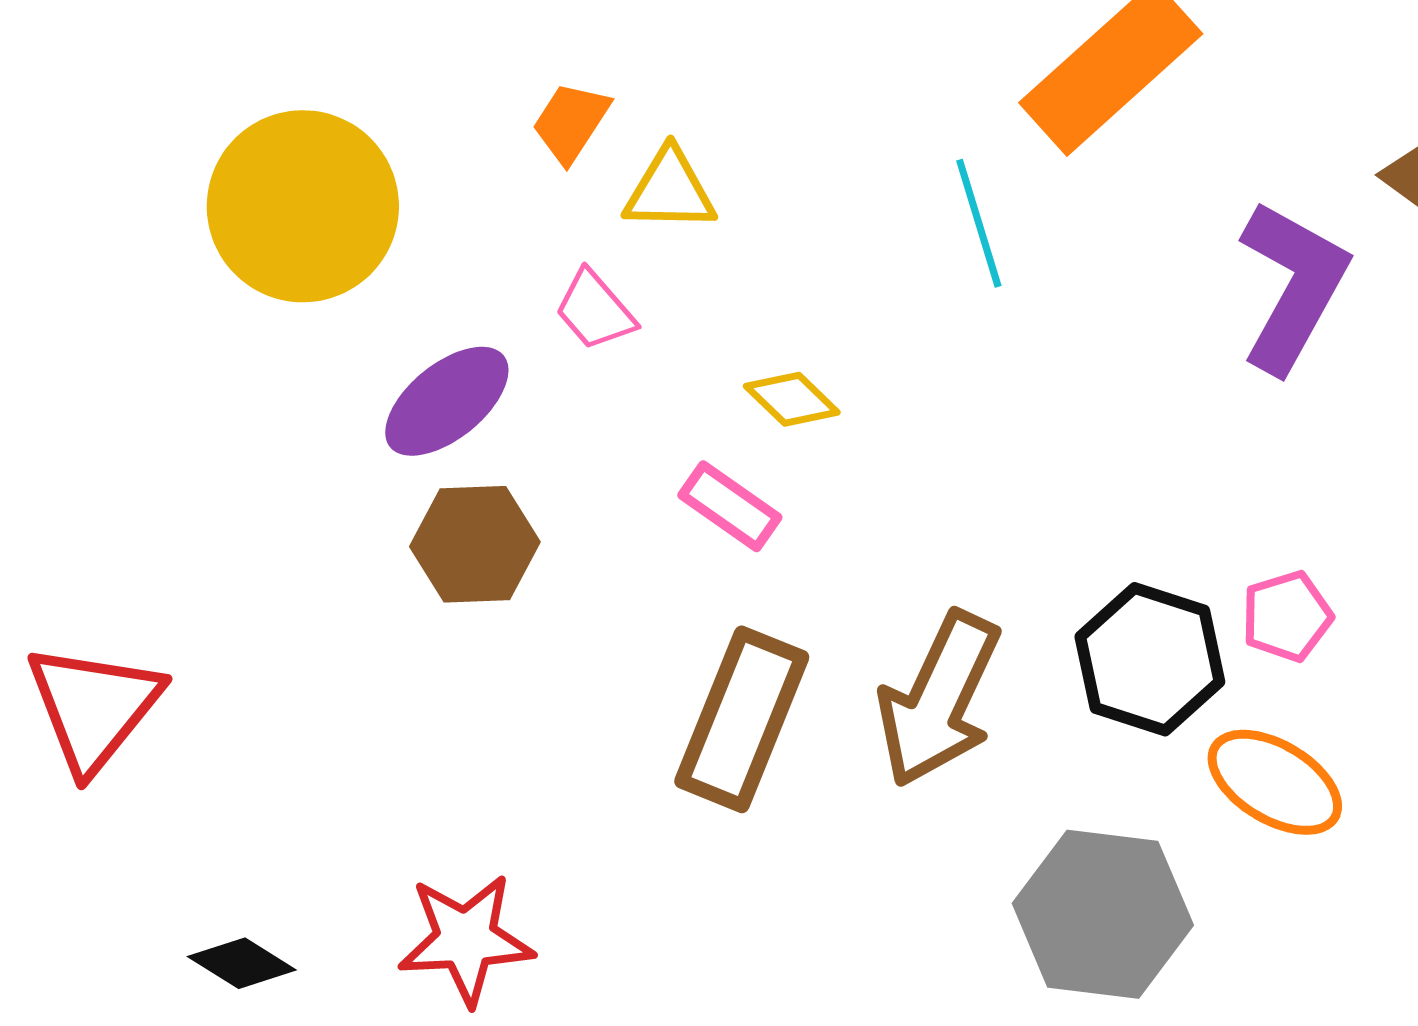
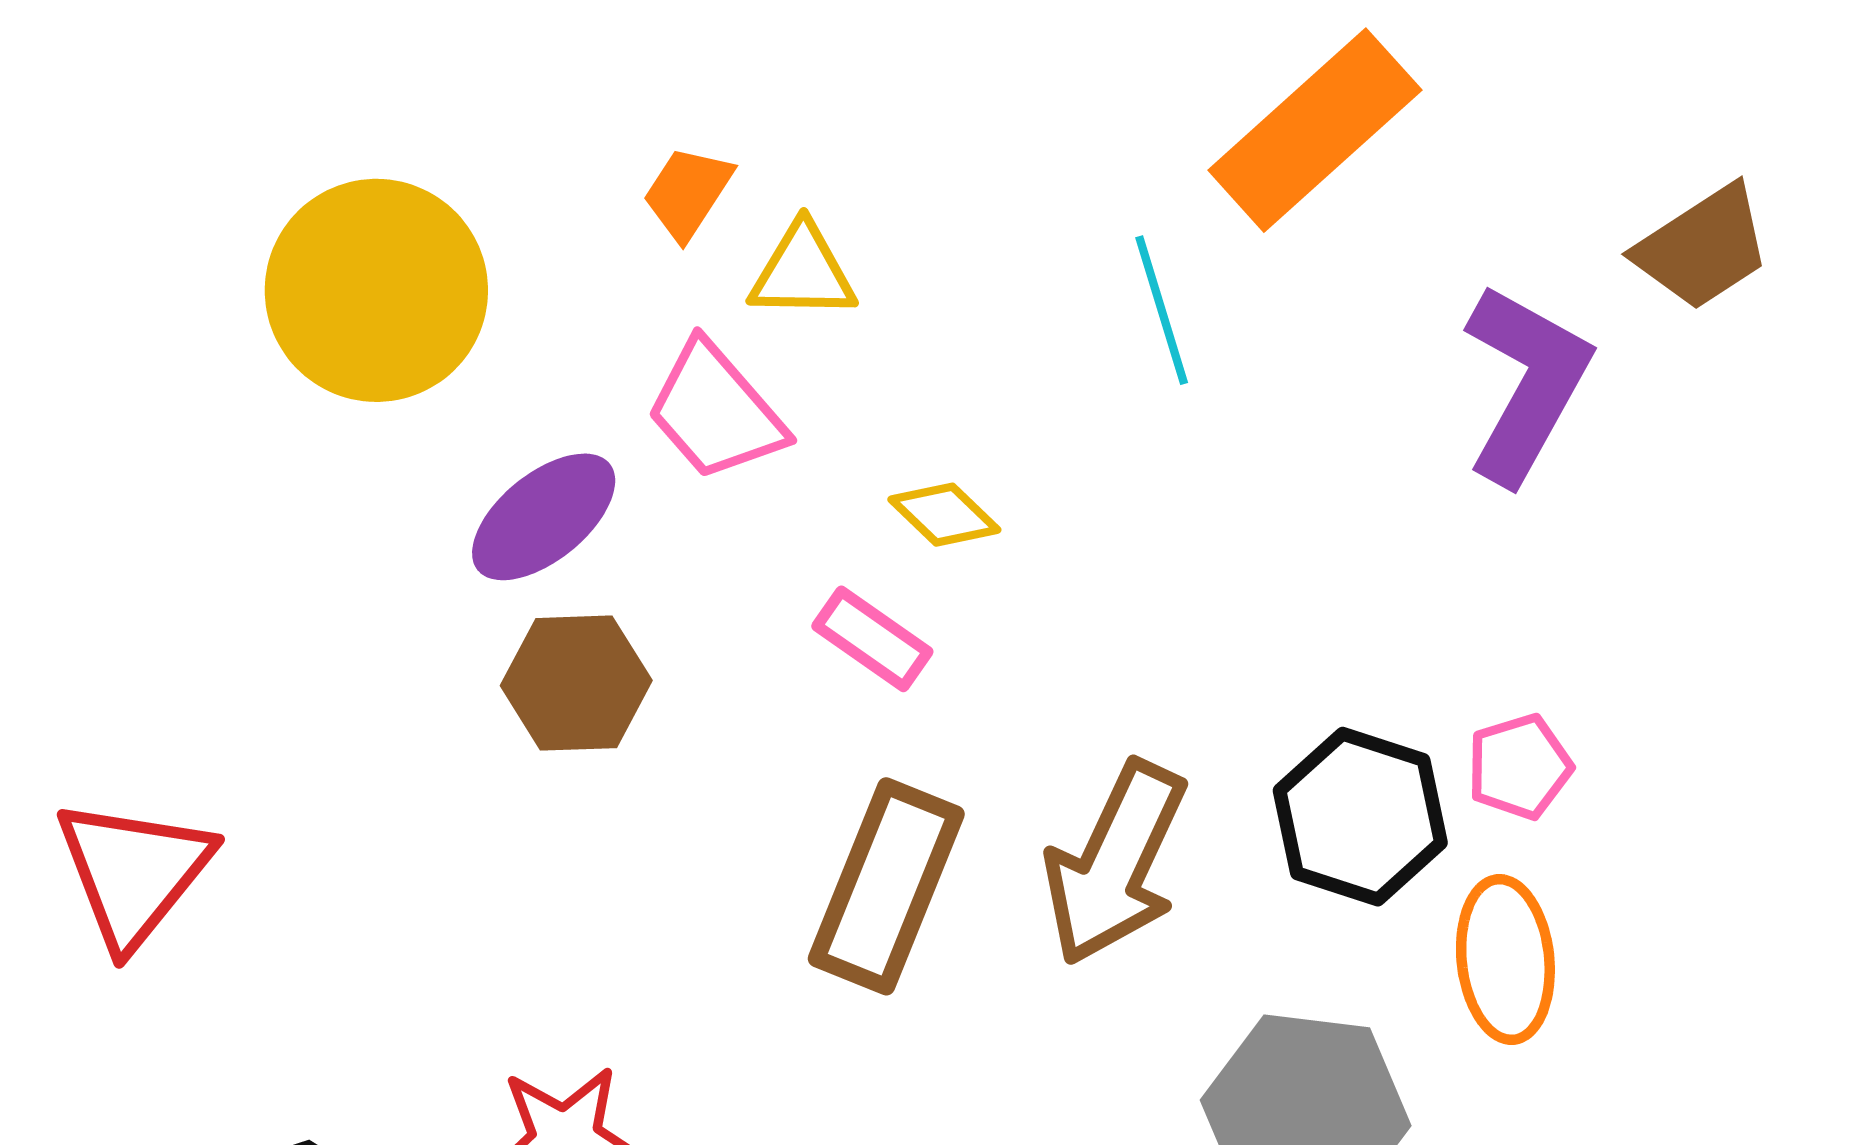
pink trapezoid: (595, 310) -> (716, 411), size x1.5
orange ellipse: (1275, 782) -> (1505, 959), turned 53

